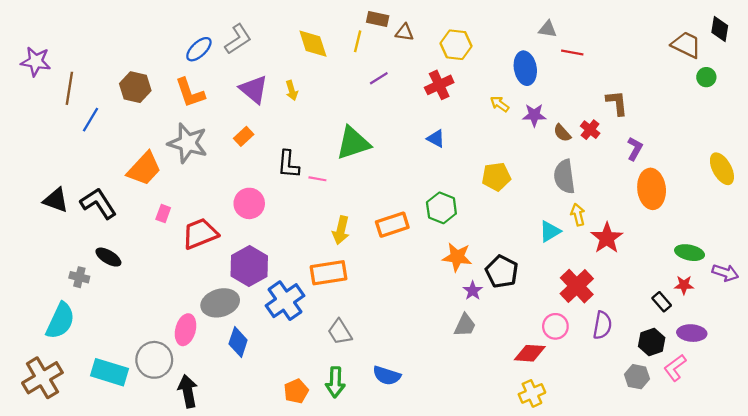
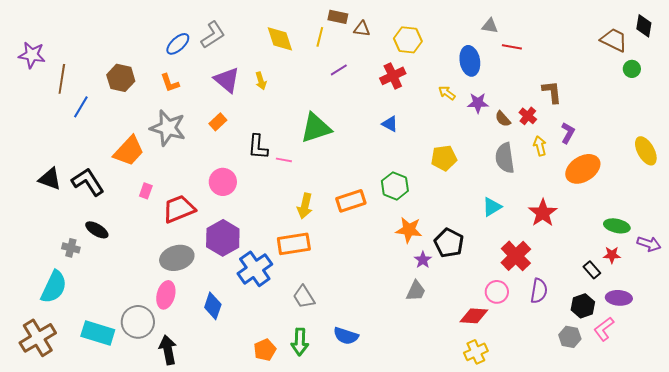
orange L-shape: (190, 93) -> (170, 83), size x0.7
orange ellipse: (652, 189) -> (583, 169), turned 64
yellow arrow: (578, 215) -> (540, 146), moved
gray ellipse: (220, 303) -> (177, 258), moved

